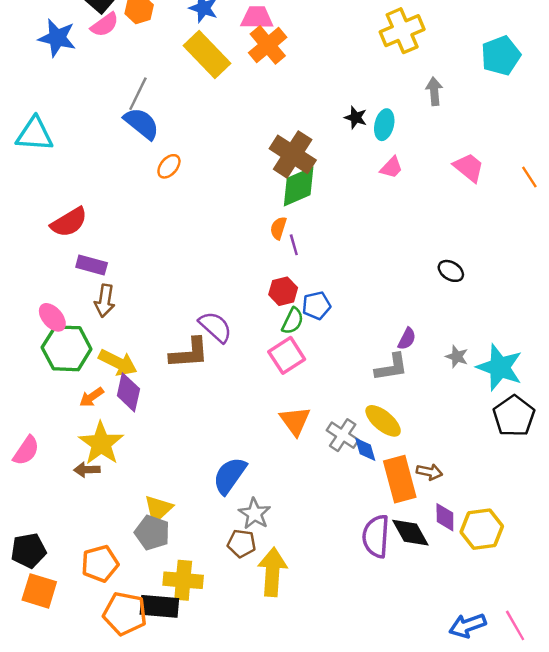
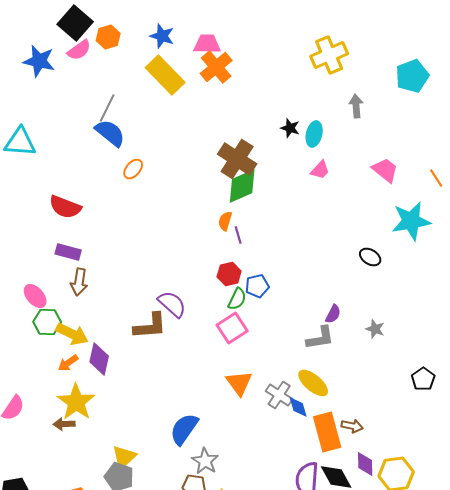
red semicircle: (69, 222) -> (65, 207), moved, turned 52
green hexagon: (67, 348) -> (47, 322), size x0.7
yellow arrow: (118, 363) -> (72, 334), moved
cyan star: (500, 367) -> (411, 221), moved, turned -30
black pentagon: (514, 416) -> (423, 379), size x0.7

